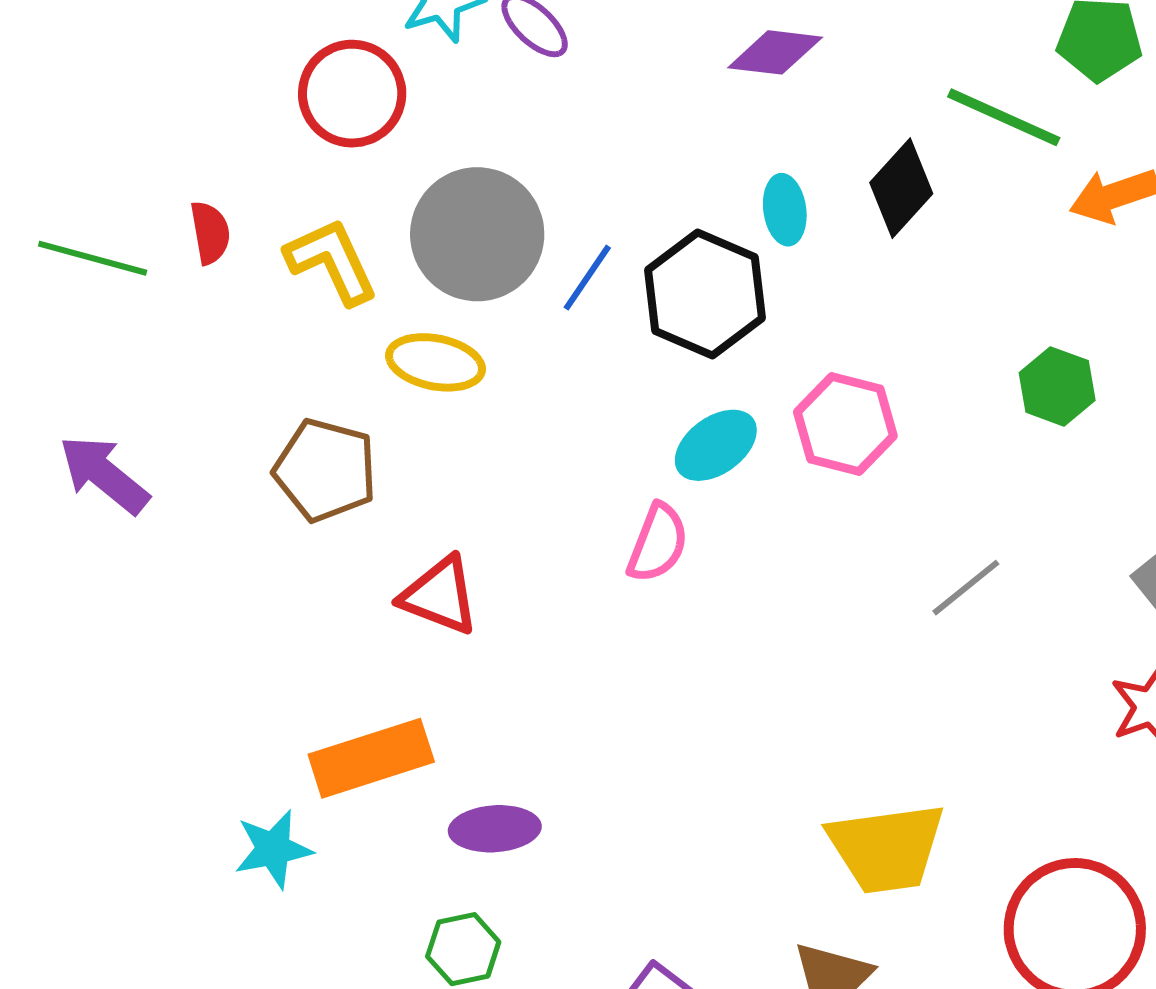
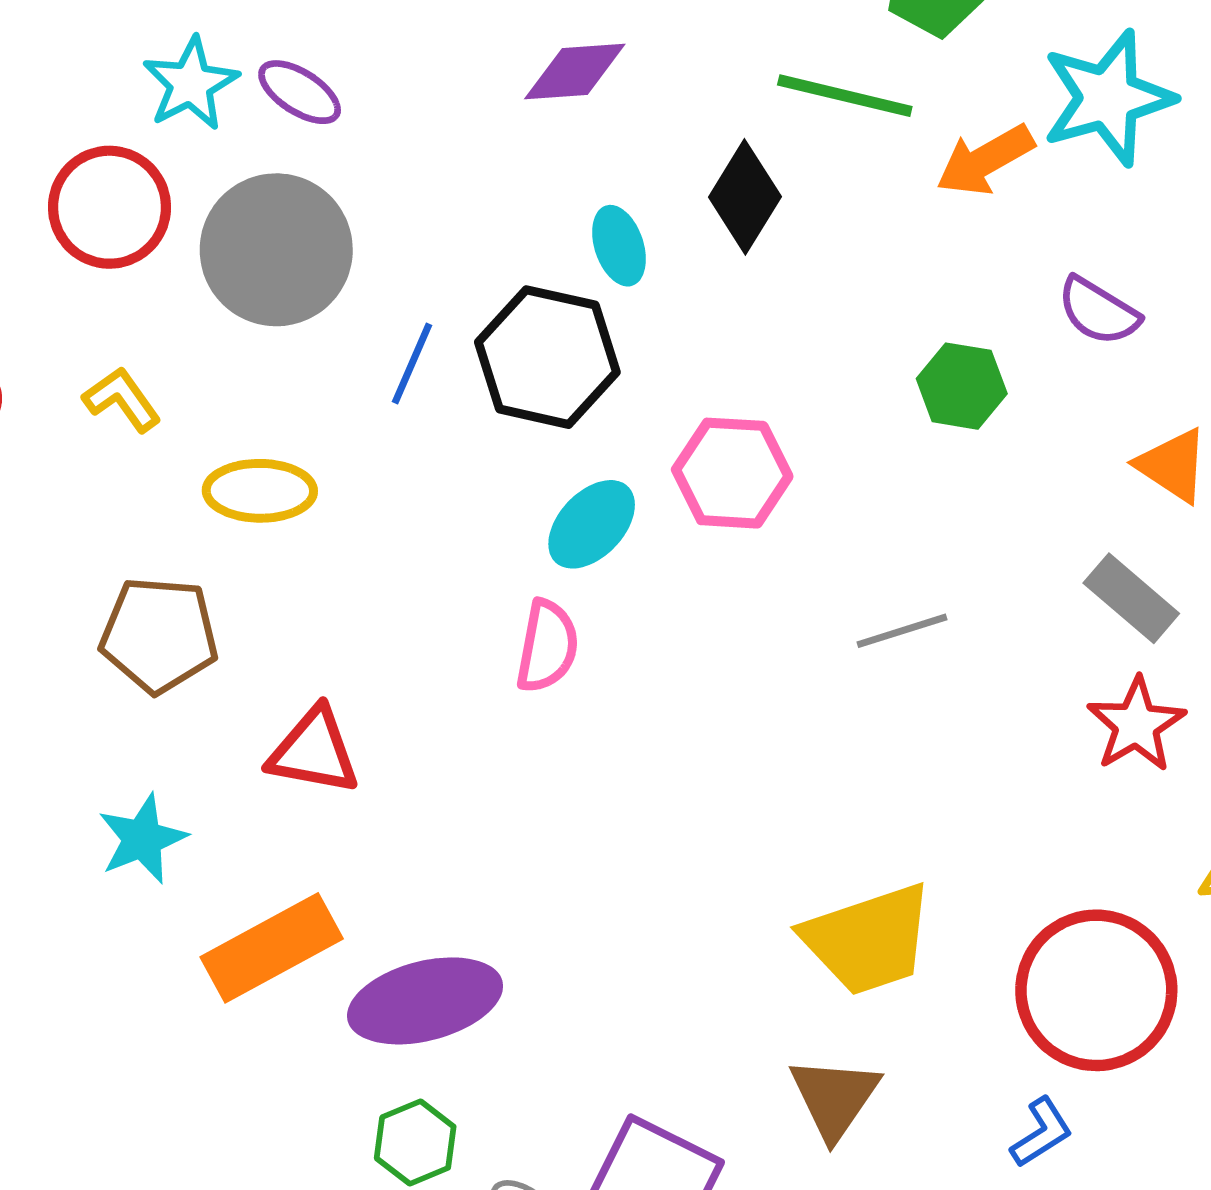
gray circle: (477, 234) -> (276, 250), moved
yellow L-shape: (332, 261) -> (122, 399), size x0.7
gray line: (966, 588) -> (902, 631), turned 32
purple ellipse: (495, 829) -> (425, 1001), size x1.5
cyan star: (273, 849) -> (142, 839), moved

